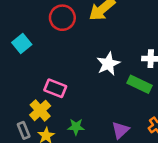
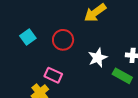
red circle: (62, 18) -> (63, 40), moved

